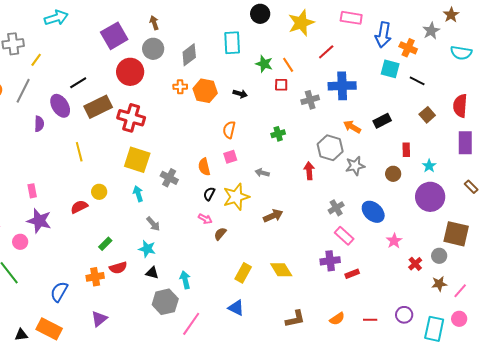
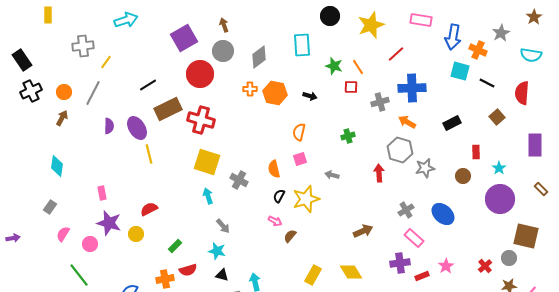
brown star: (451, 15) -> (534, 17), moved
purple ellipse: (60, 106) -> (137, 128), moved
red semicircle: (460, 106) -> (522, 93), moved
orange arrow: (352, 127) -> (407, 122), moved
yellow circle: (99, 192) -> (136, 234), moved
brown arrow: (273, 216) -> (363, 231), moved
pink star: (394, 241) -> (446, 266), moved

